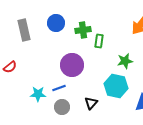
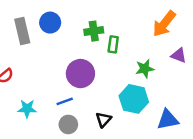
blue circle: (56, 23) -> (50, 23), moved
cyan star: (38, 94) -> (27, 109), moved

